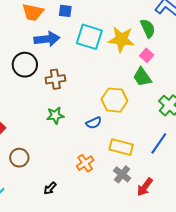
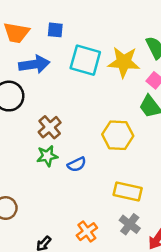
brown cross: (55, 79) -> (50, 127), moved, turned -30
blue semicircle: (94, 123) -> (77, 164), moved
orange cross: (85, 163) -> (87, 232), moved

